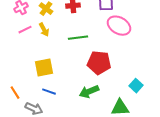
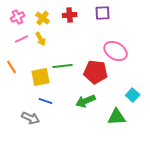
pink ellipse: (119, 26) -> (116, 51), moved
green line: (78, 38) -> (63, 66), moved
orange line: (15, 93) -> (12, 67), moved

